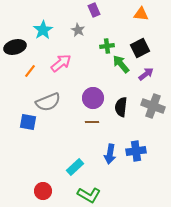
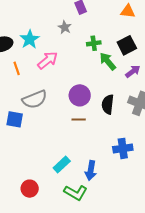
cyan star: (43, 30) -> (30, 39), moved
orange line: (30, 71) -> (17, 68), turned -56
blue arrow: (110, 154) -> (91, 171), moved

